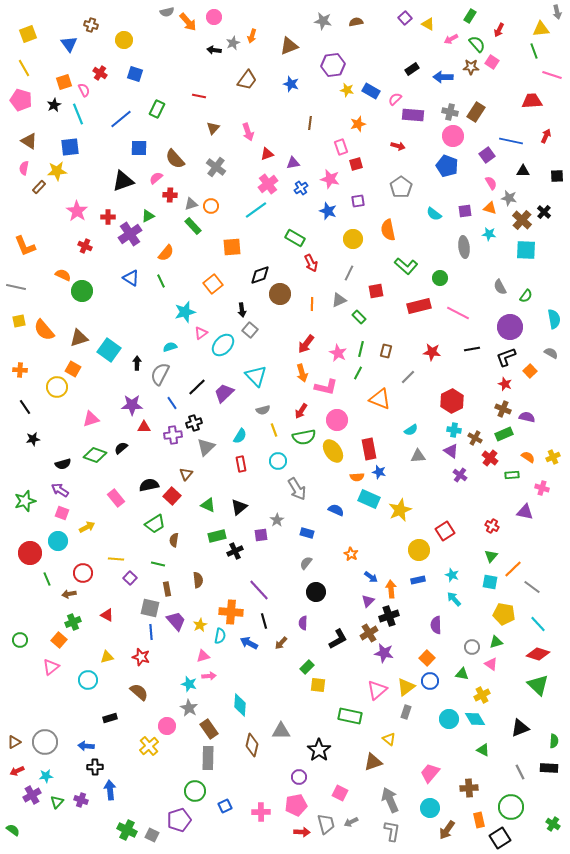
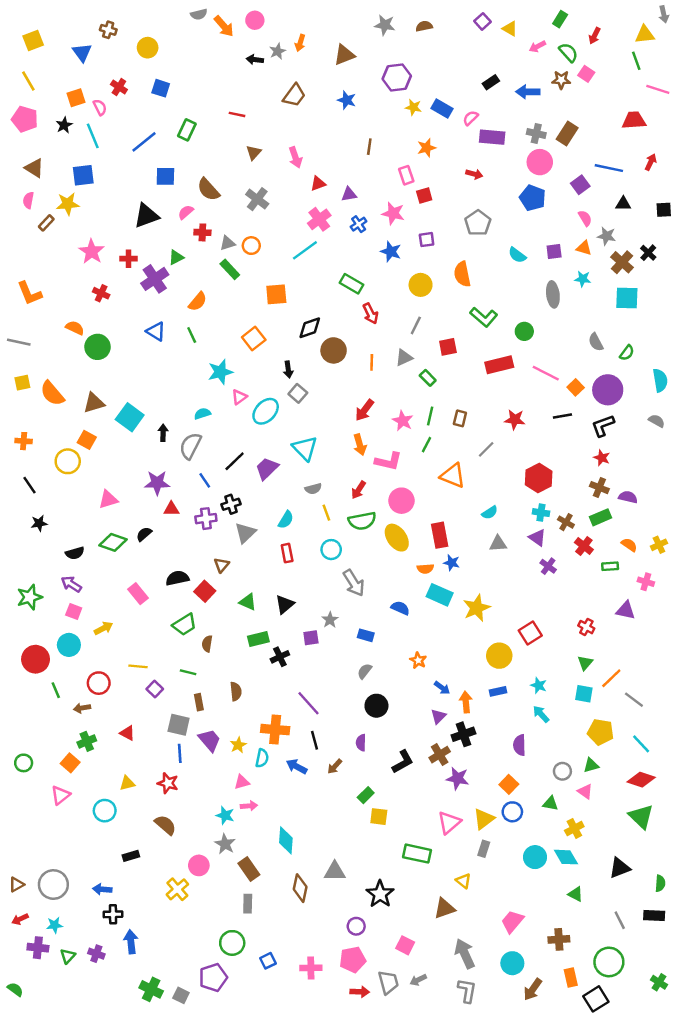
orange square: (530, 371) -> (576, 387), moved
gray rectangle: (208, 758) -> (248, 904), size x0.7
purple cross: (32, 795) -> (38, 948), turned 36

